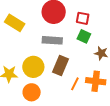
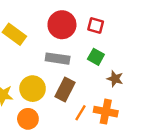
red square: (83, 18) -> (96, 26), moved

